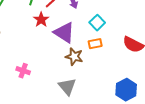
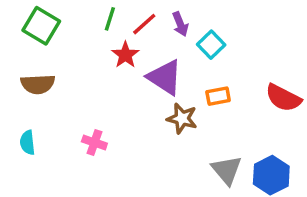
cyan square: (97, 23) -> (211, 45), moved
gray triangle: (67, 87) -> (227, 170), moved

